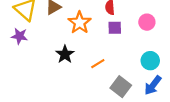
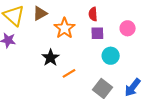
cyan circle: (150, 61) -> (111, 56), moved
orange line: (98, 64) -> (69, 73), moved

